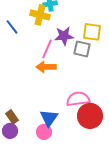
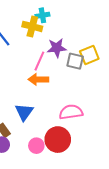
yellow square: (92, 32) -> (89, 55), moved, turned -30
red circle: (90, 116) -> (58, 140), moved
blue triangle: (49, 118) -> (24, 112), moved

